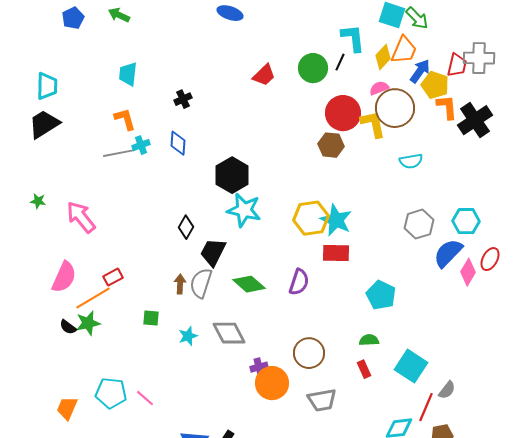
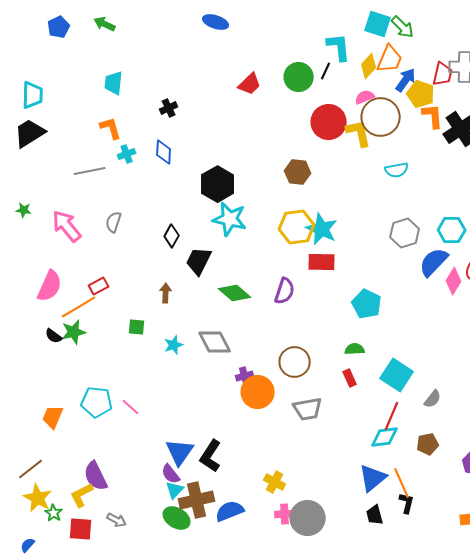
brown hexagon: (331, 145) -> (298, 172), moved
gray line: (119, 153) -> (90, 171), moved
gray semicircle: (201, 283) -> (114, 222), moved, size x0.7
red line: (426, 407) -> (392, 416), moved

